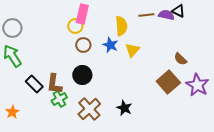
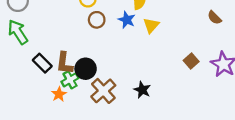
brown semicircle: (180, 59) -> (214, 18), moved
black circle: (82, 75) -> (86, 69), moved
brown square: (168, 82) -> (191, 61), size x0.6
orange star: (12, 112) -> (59, 94), moved

